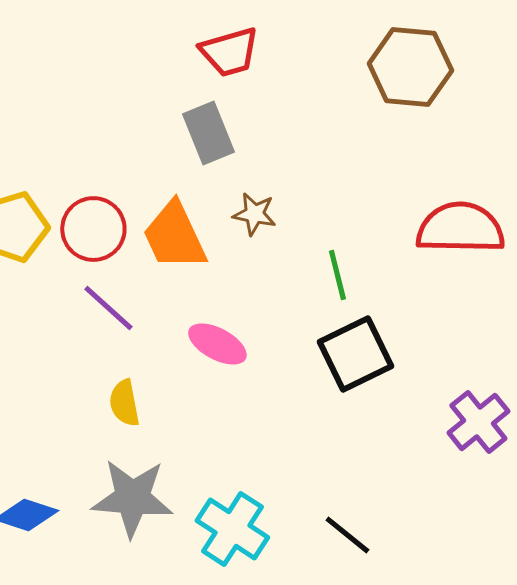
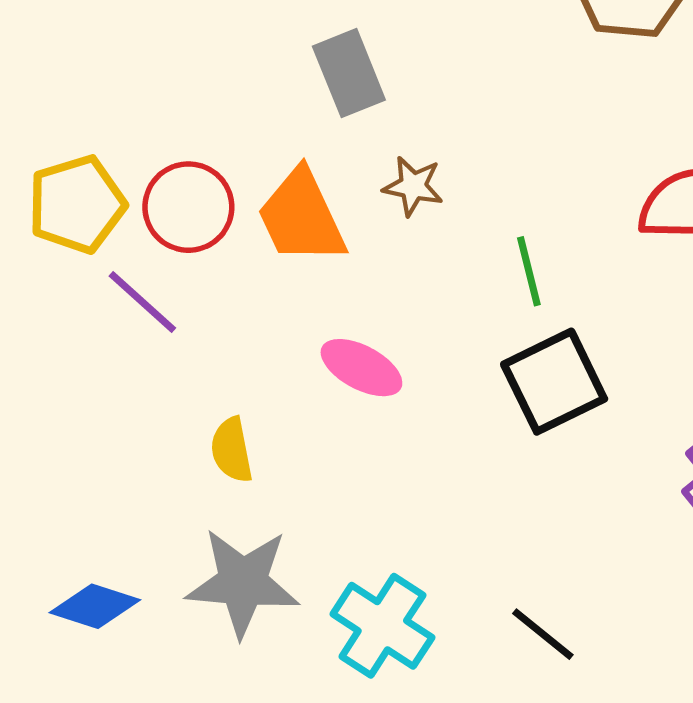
purple line: (108, 308) -> (142, 302), moved

